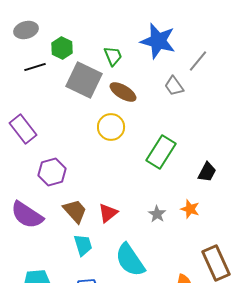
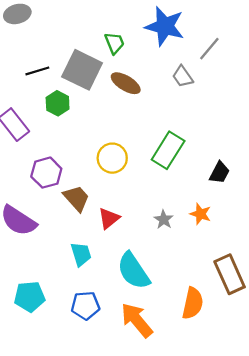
green hexagon: (62, 48) -> (58, 103), moved
black line: (35, 67) -> (37, 71), moved
yellow circle: (111, 127) -> (112, 158), moved
brown trapezoid: (75, 211) -> (76, 198), moved

